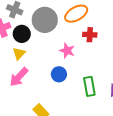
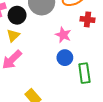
blue circle: (59, 74) -> (65, 58), moved

